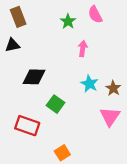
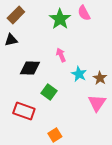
brown rectangle: (18, 17) -> (16, 15), turned 66
green star: (68, 21) -> (60, 19), size x1.5
pink arrow: (83, 49) -> (61, 55), moved, turned -32

